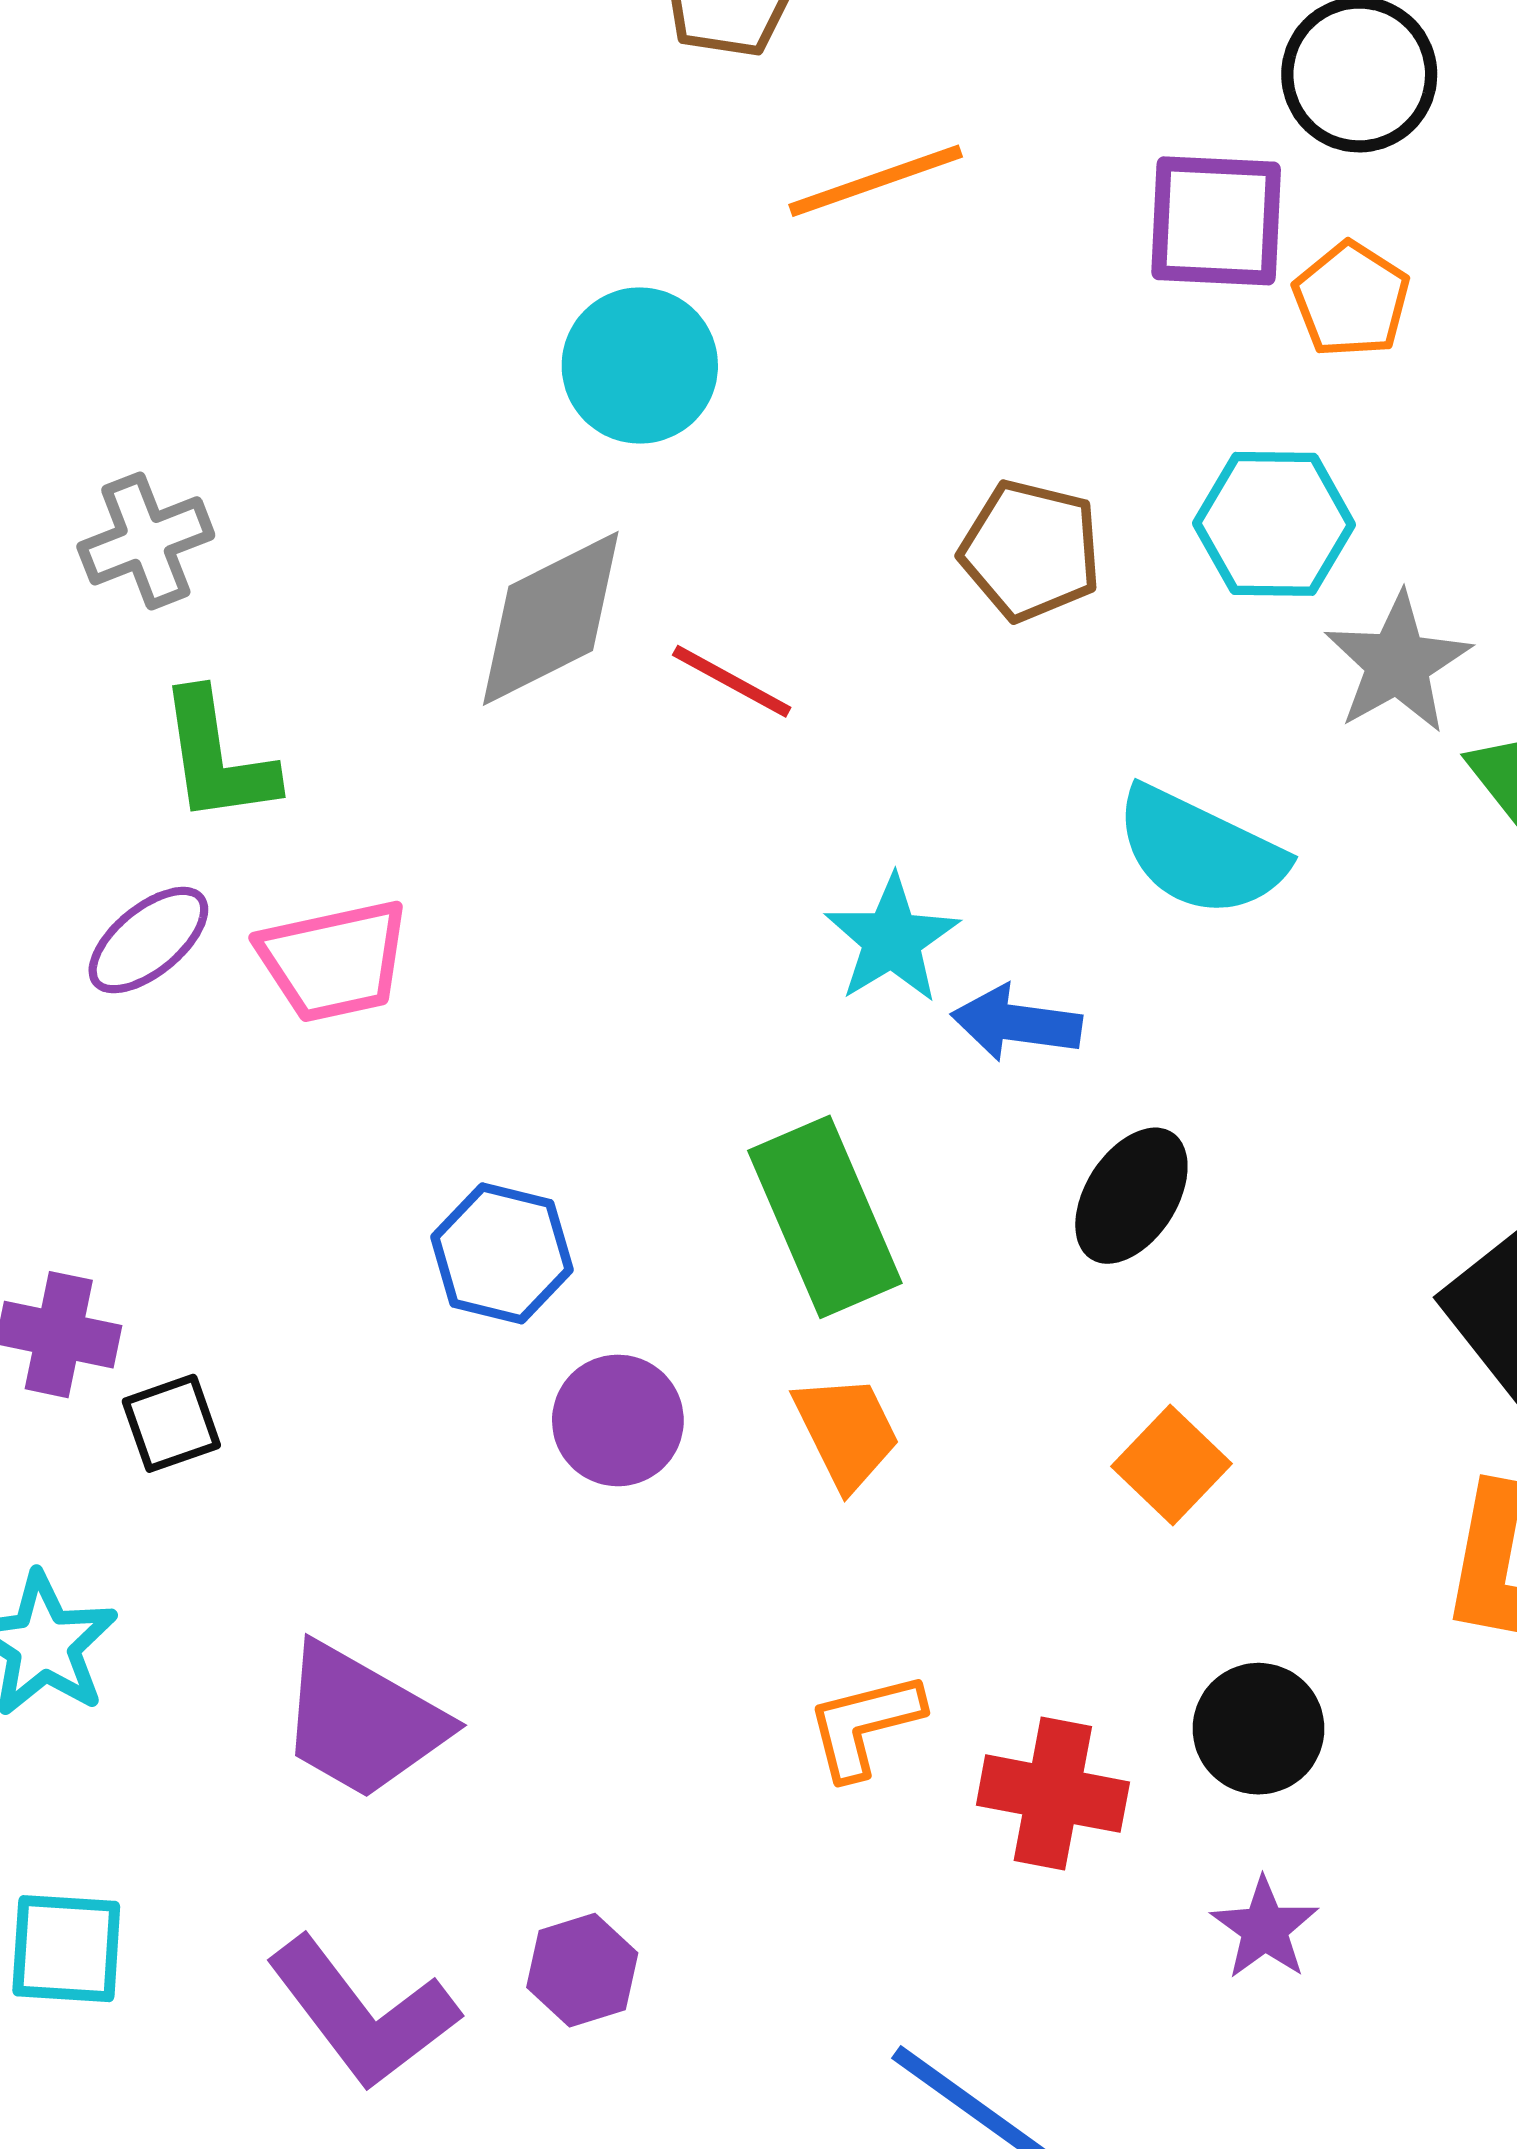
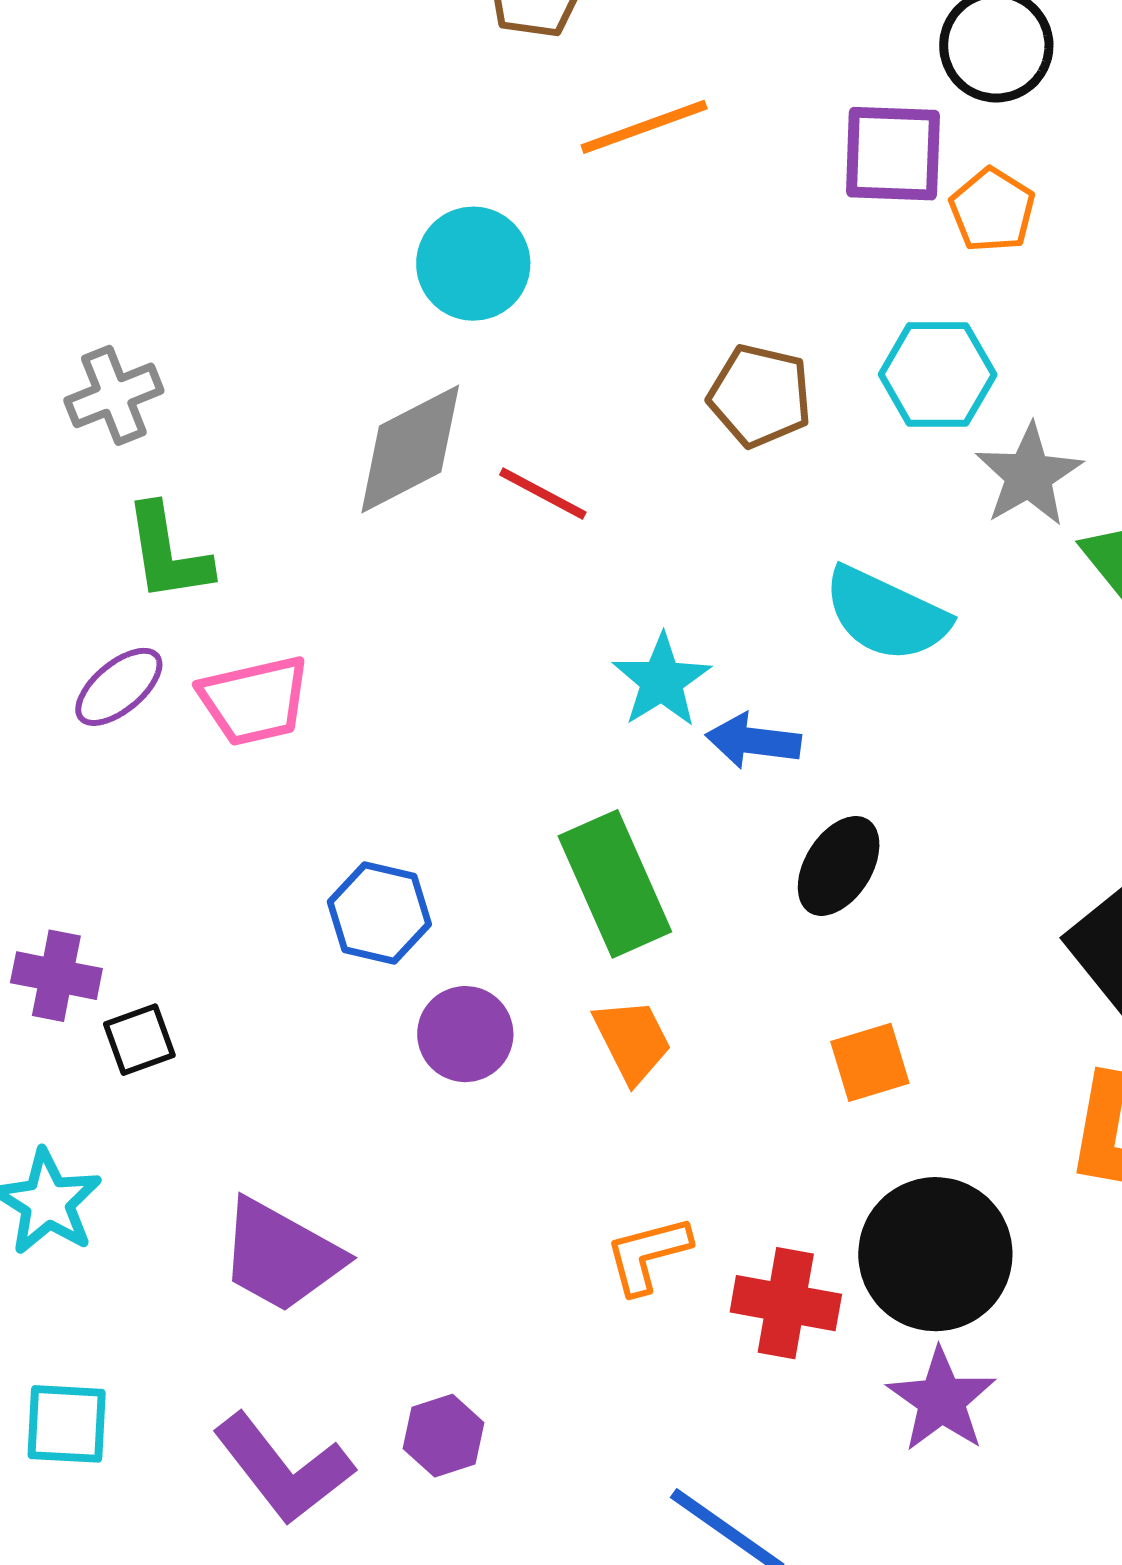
orange square: (1172, 1465) -> (870, 1062), turned 30
black circle: (1258, 1729) -> (935, 1254), size x1.6
purple star: (1265, 1928) -> (941, 1400), size x1.4

